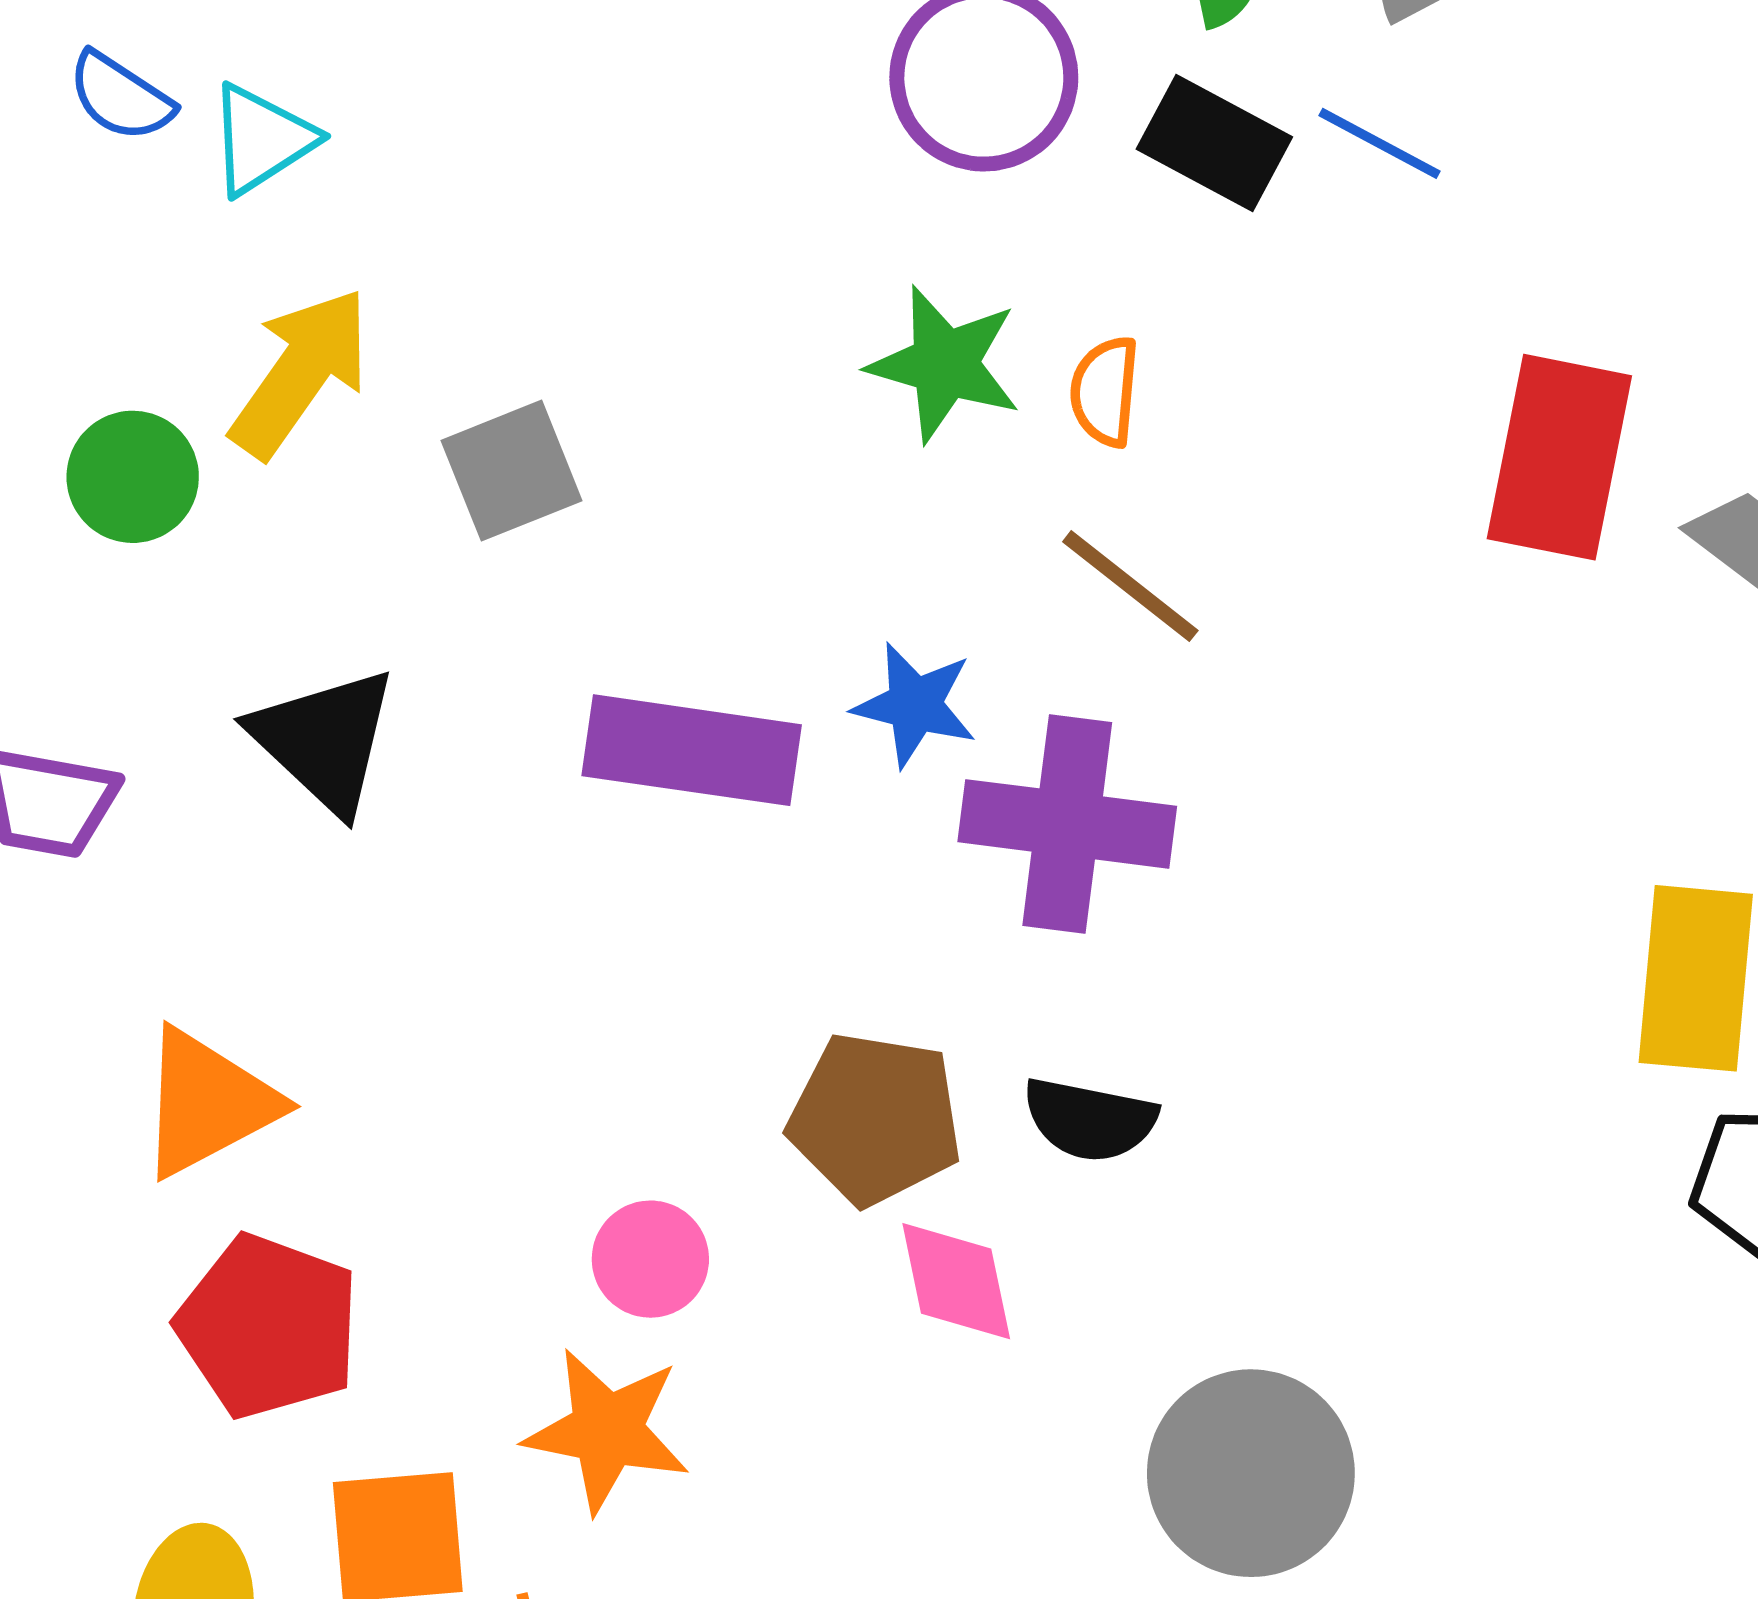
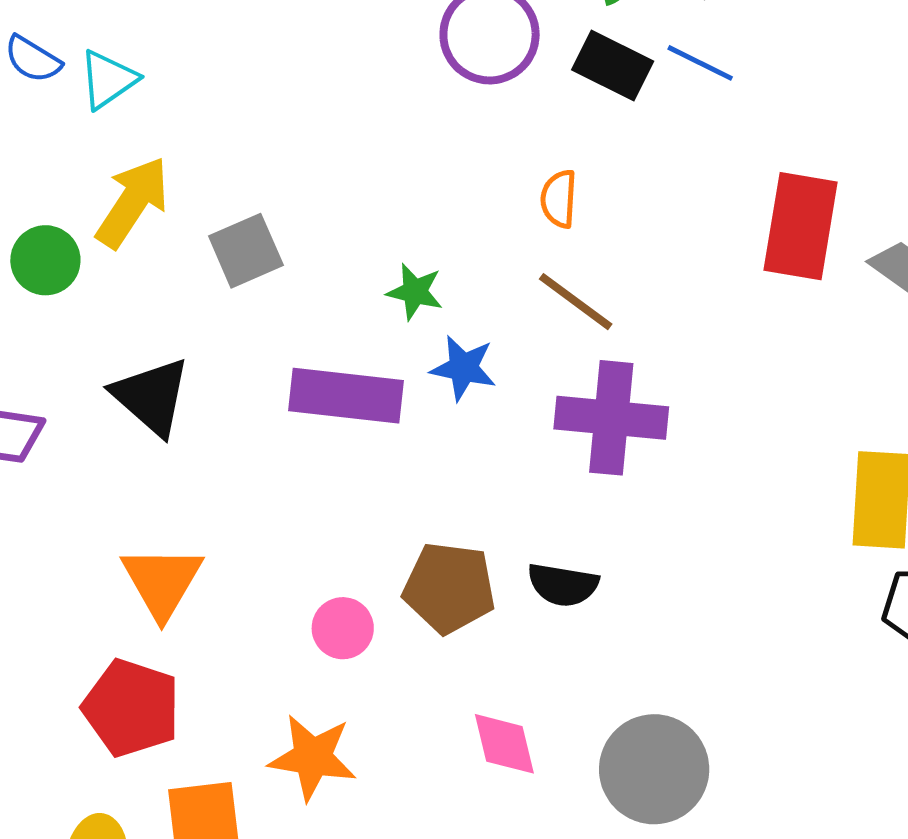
green star: (945, 364) -> (415, 292), moved, size x0.7
purple cross: (1067, 824) -> (611, 418), moved
orange triangle: (208, 1103) -> (162, 582), moved, turned -30
pink circle: (650, 1259) -> (343, 628), moved
pink diamond: (956, 1281) -> (504, 744), moved

